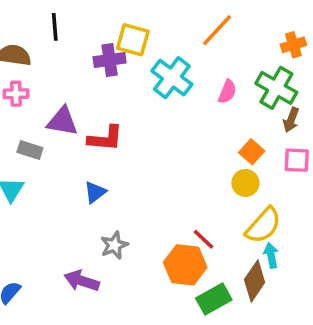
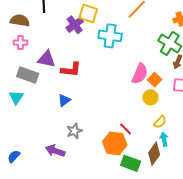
purple cross: (110, 60) -> (75, 25), turned -30
cyan cross: (172, 78) -> (110, 36), turned -30
pink semicircle: (227, 92) -> (140, 74), moved, size x1.5
gray rectangle: (30, 150) -> (28, 75), size x1.5
yellow semicircle: (263, 225) -> (160, 122), size x0.6
green rectangle: (214, 299) -> (131, 163), turned 48

